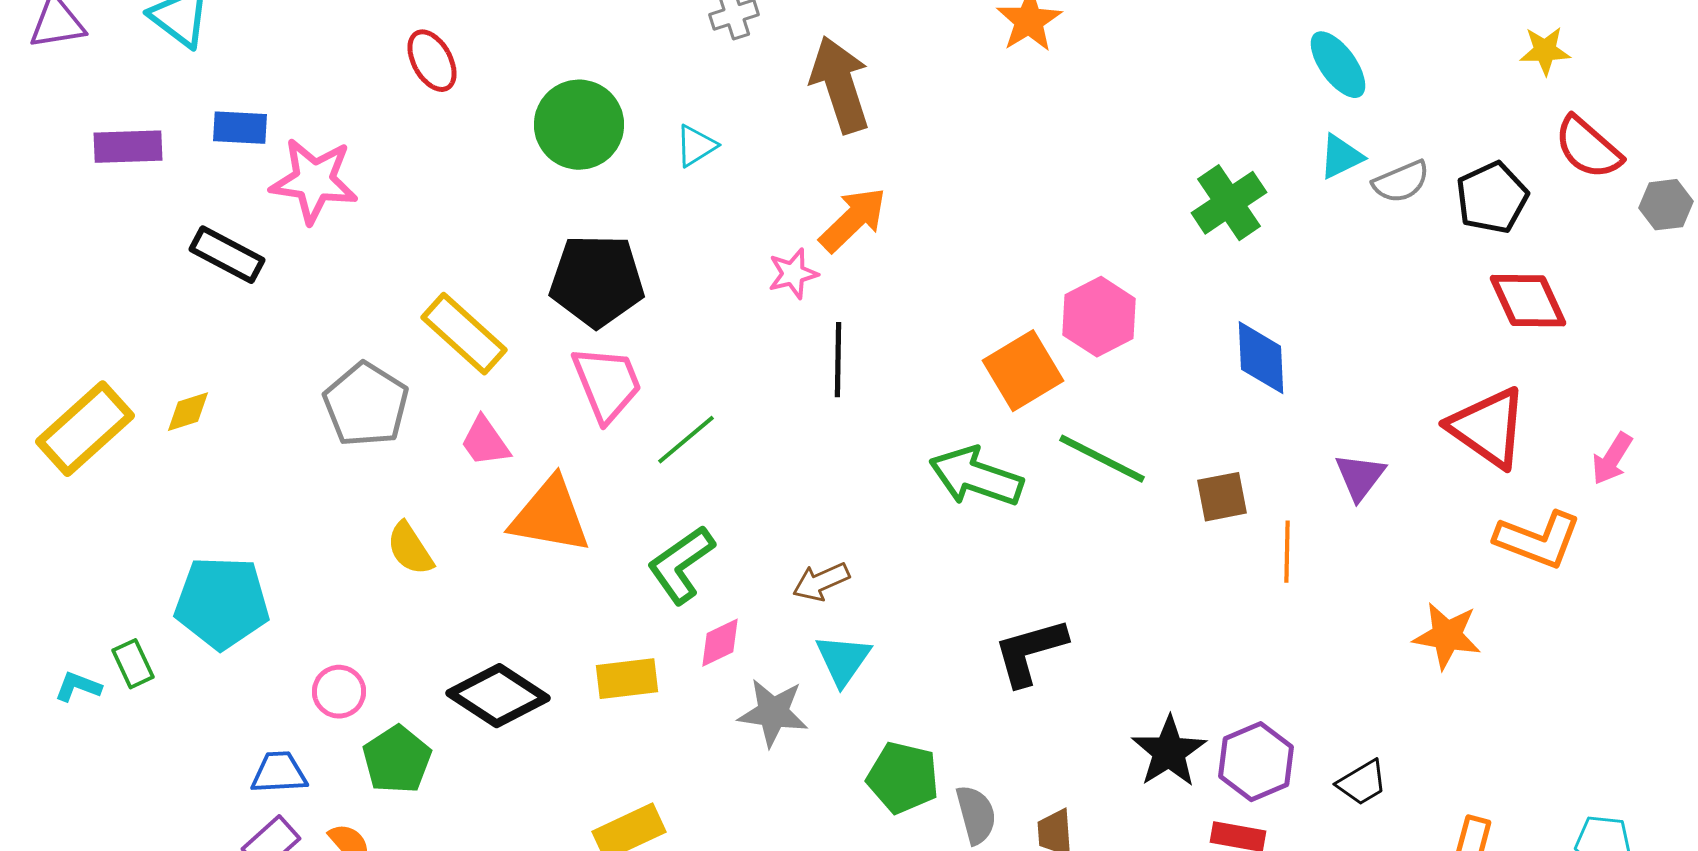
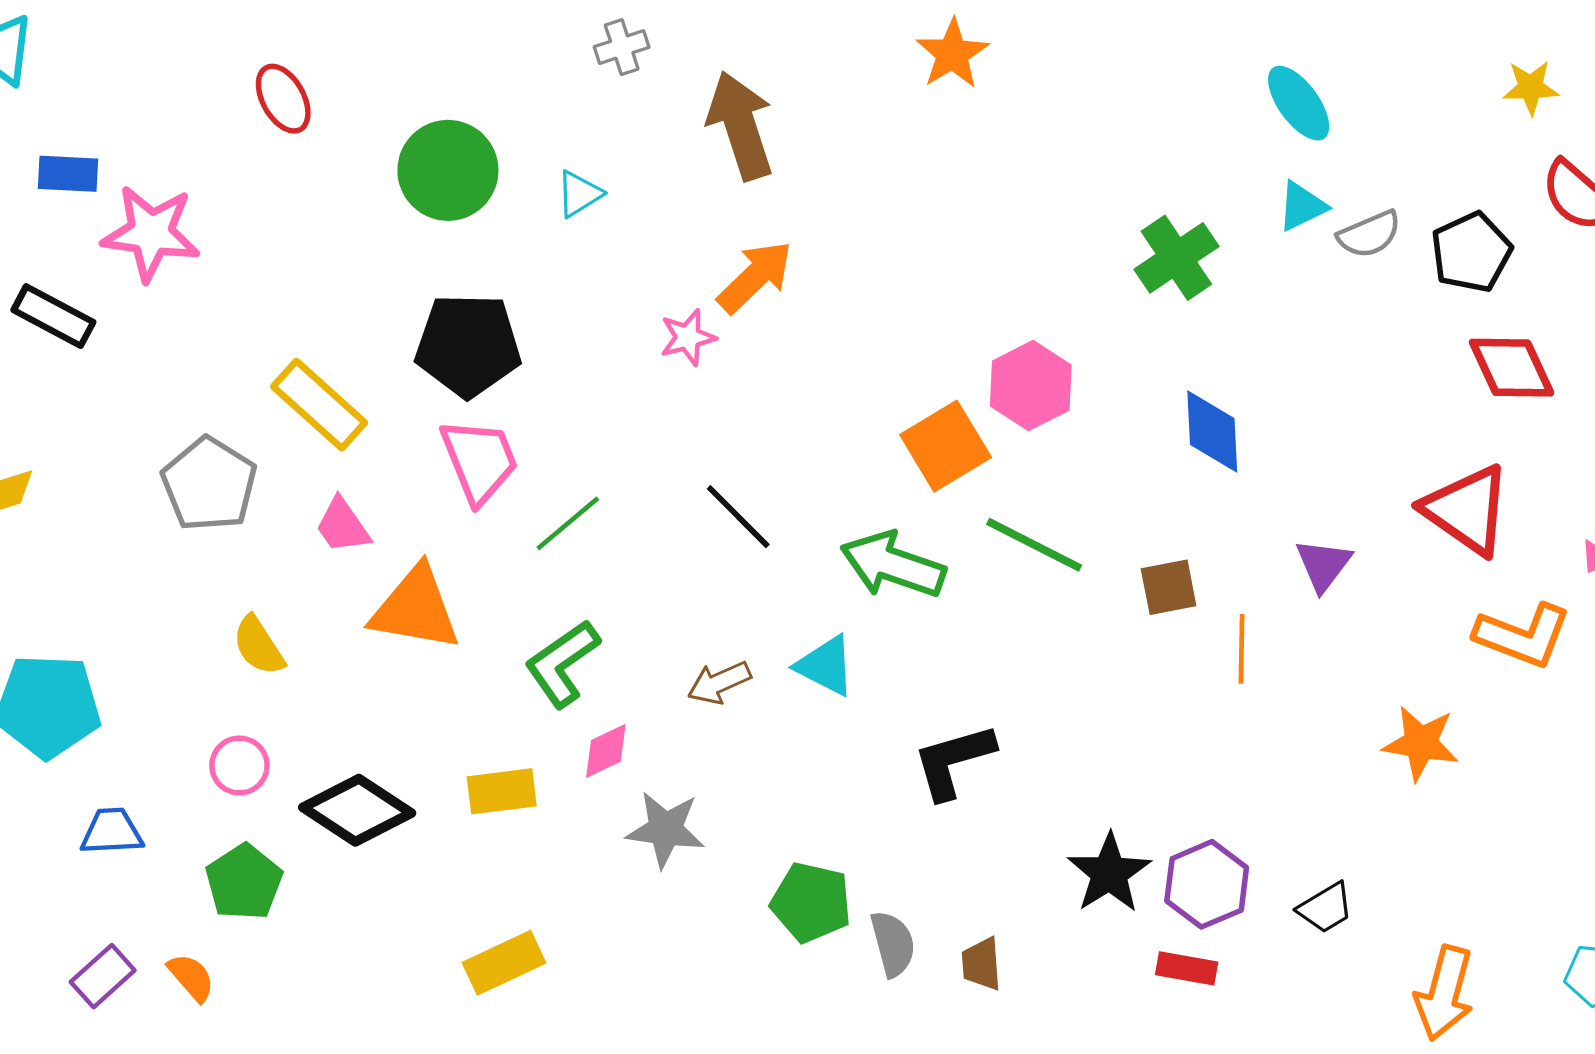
black line: (838, 360) -> (738, 517), moved, turned -46
cyan triangle: (843, 660) -> (826, 666), moved, turned -38
pink circle: (339, 692) -> (239, 766), moved
blue trapezoid: (279, 773) -> (112, 832), moved

